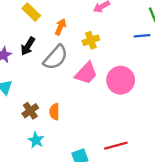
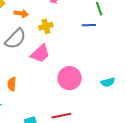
orange arrow: (61, 27) -> (21, 14), turned 72
pink circle: (121, 80) -> (70, 78), moved

